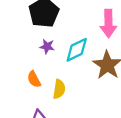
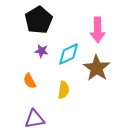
yellow semicircle: (59, 89) -> (64, 90), moved

